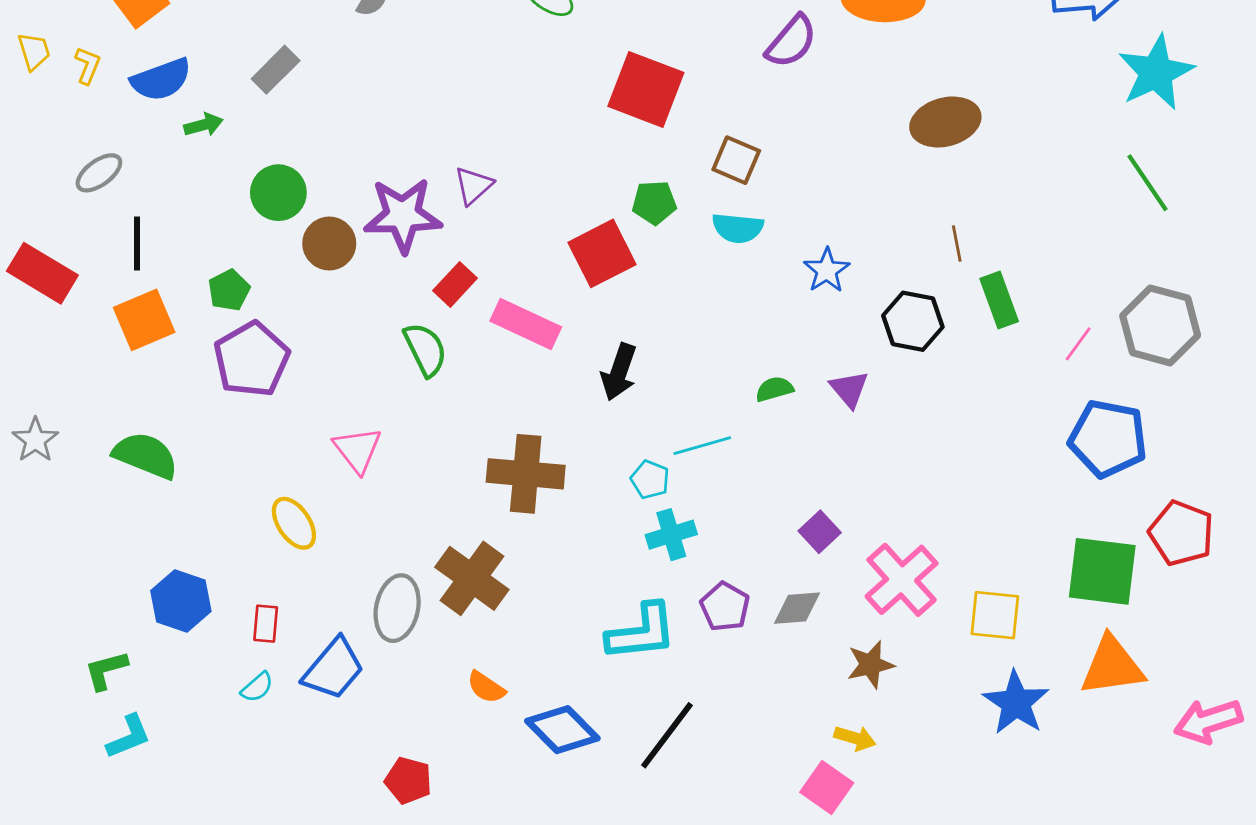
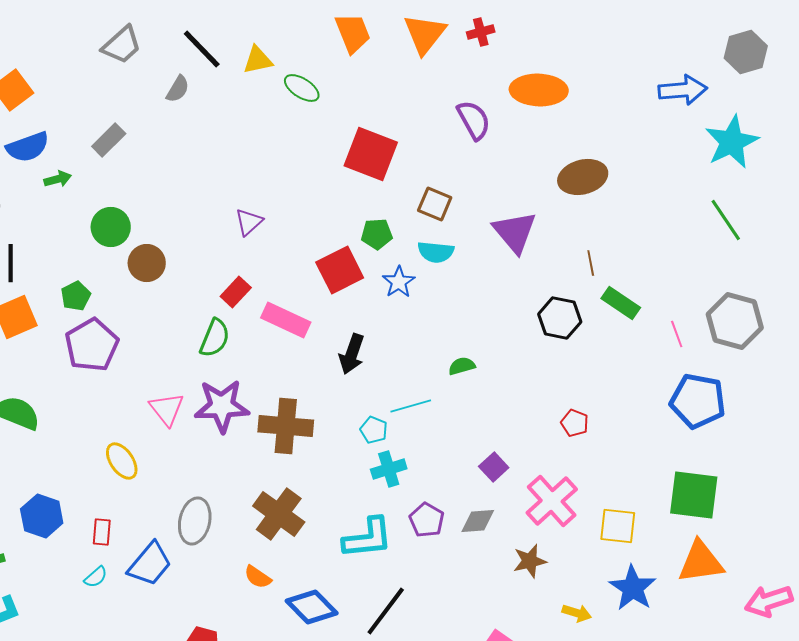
purple semicircle: (791, 41) -> (474, 120), turned -69
purple star: (403, 215) -> (222, 406), moved
blue star: (827, 270) -> (399, 282), moved
green rectangle: (999, 300) -> (621, 303), turned -36
pink line: (1078, 344) -> (677, 334), turned -56
green semicircle: (425, 349) -> (215, 338), turned 48
purple triangle: (849, 389) -> (515, 232), moved, size x1.6
red pentagon: (1181, 533) -> (575, 423), moved, size x0.6
brown cross: (472, 578) -> (279, 514), moved
yellow arrow: (855, 738) -> (577, 613), moved

